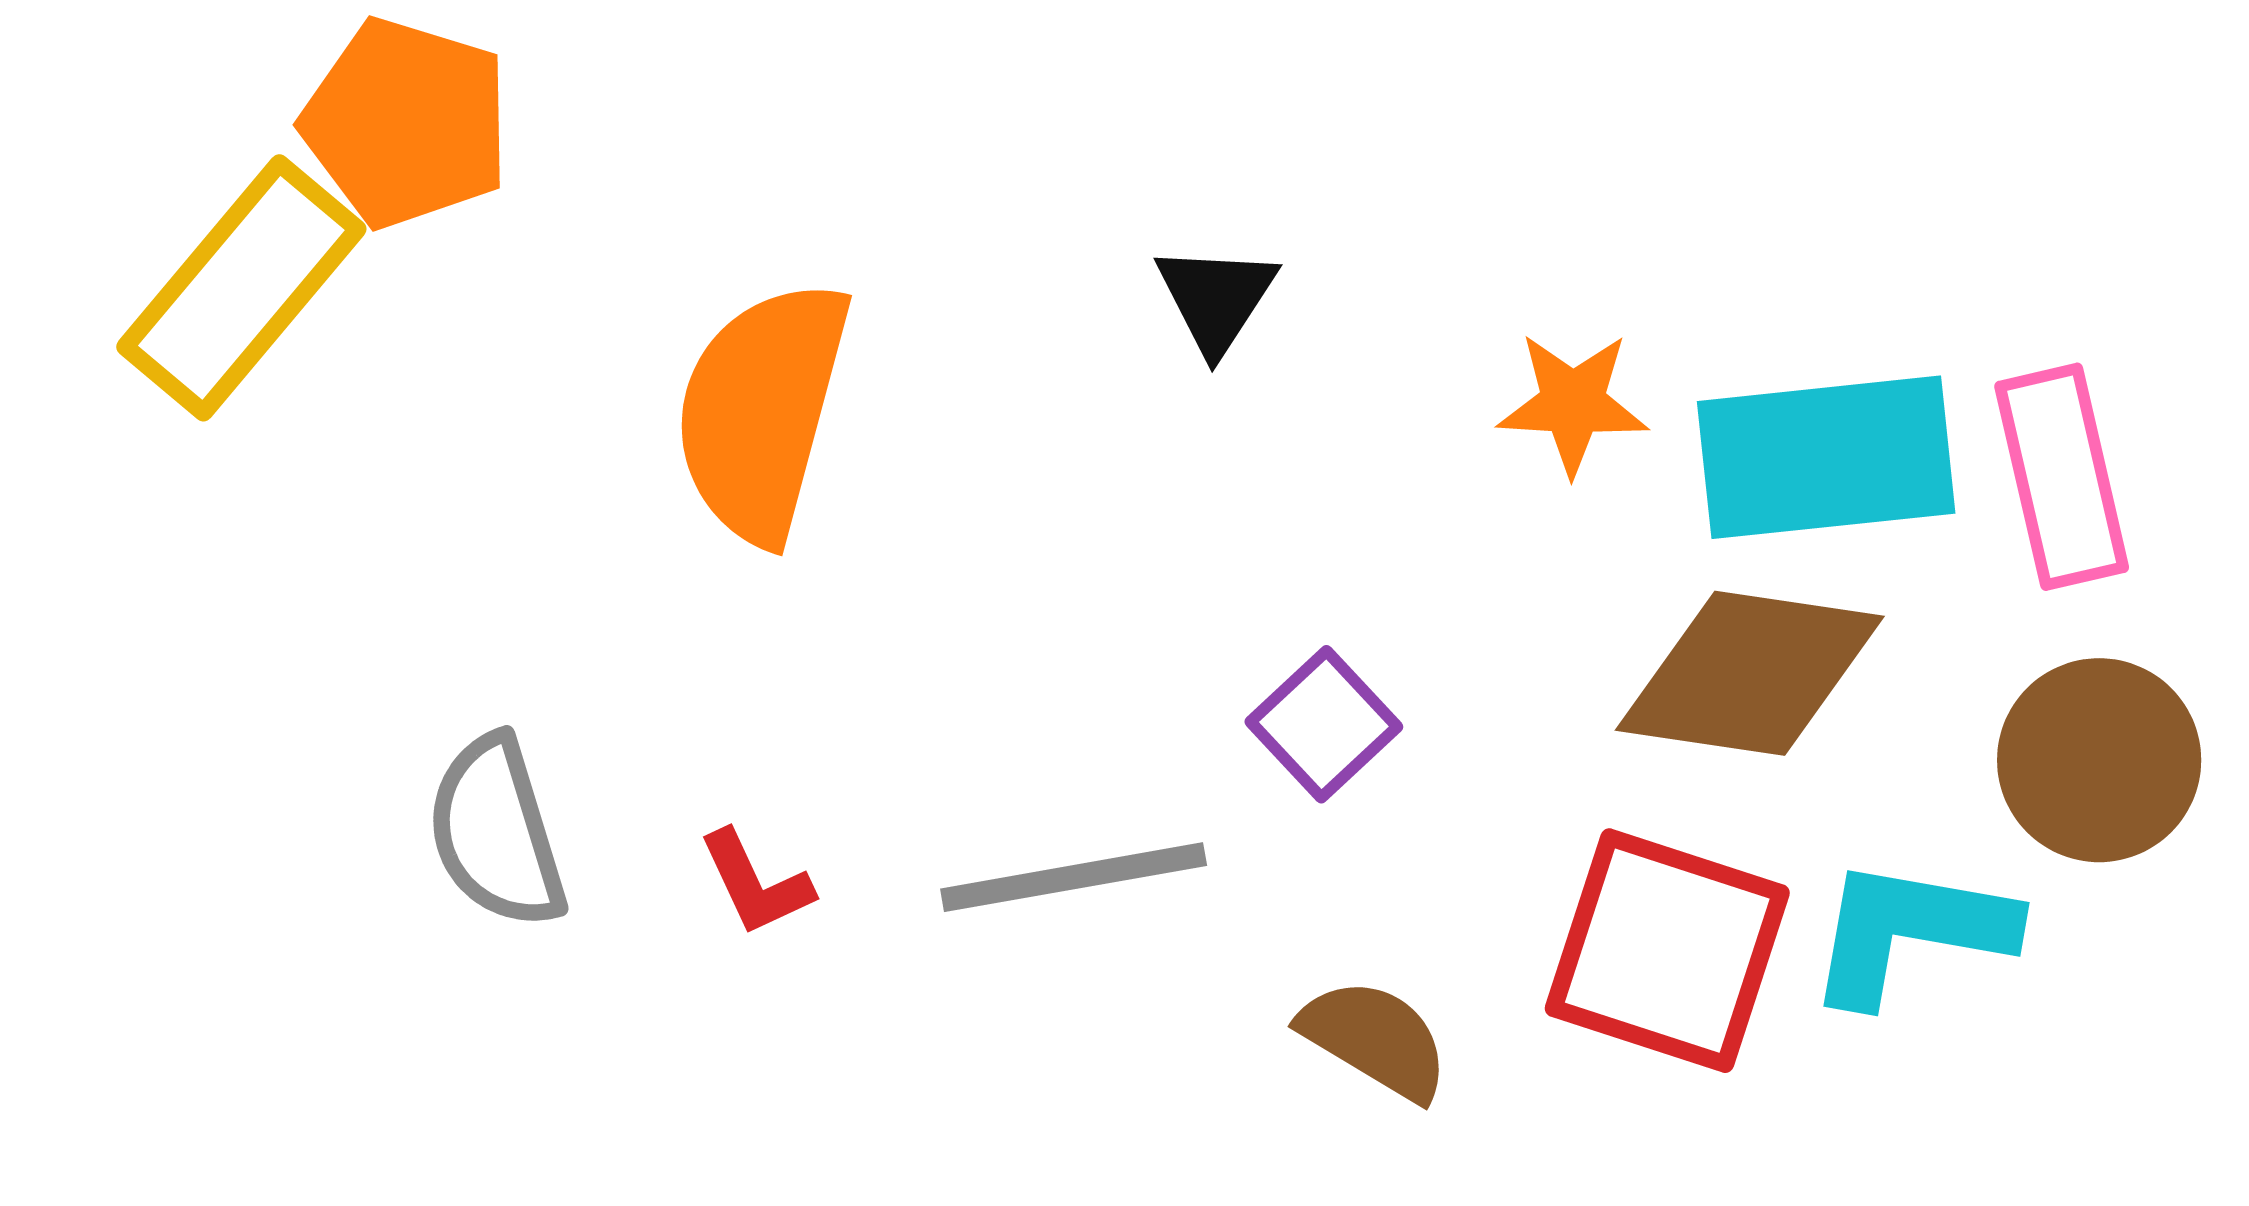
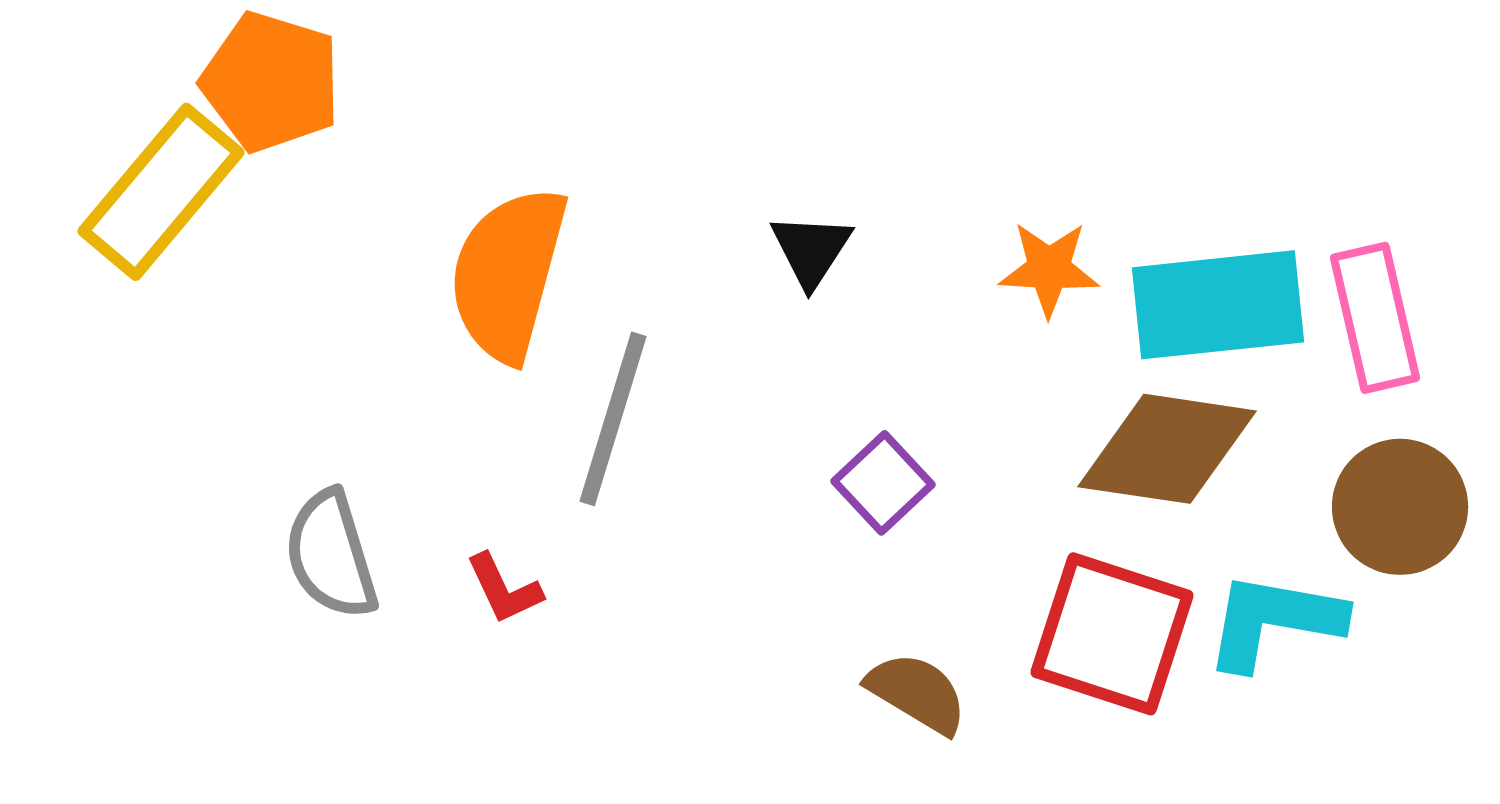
black triangle: (1216, 298) -> (811, 250), moved
gray line: (1074, 877) -> (613, 419), moved, turned -63

